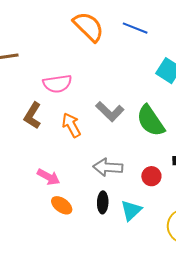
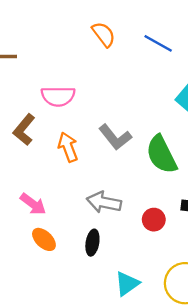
orange semicircle: (88, 27) -> (104, 34), size x0.7
cyan triangle: (131, 210) -> (127, 284), moved

